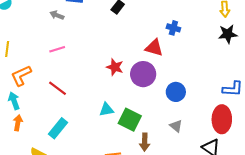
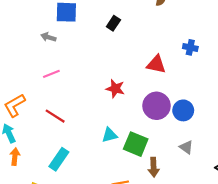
blue cross: (173, 28) -> (190, 47), moved
purple circle: (143, 74) -> (156, 106), moved

